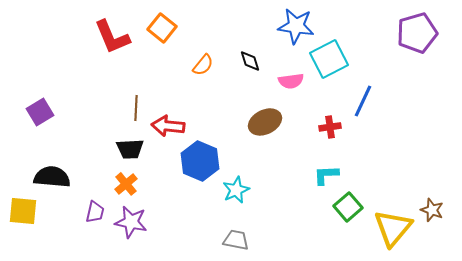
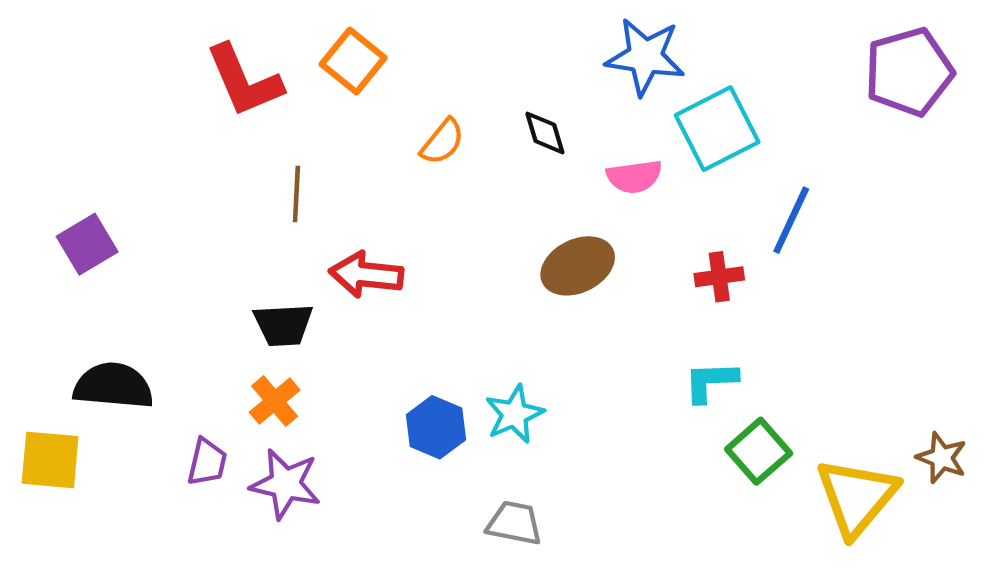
brown line: (136, 108) -> (296, 194), moved
blue hexagon: (200, 161) -> (436, 427), moved, size x0.7

